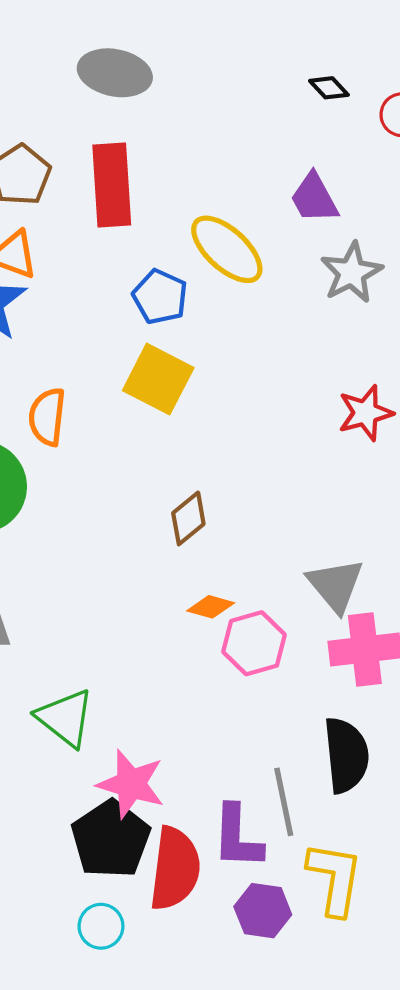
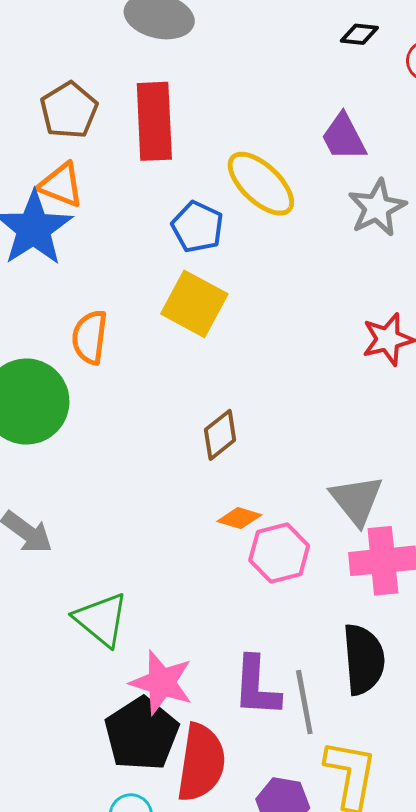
black diamond: (329, 88) -> (359, 34), turned -42
purple L-shape: (237, 837) -> (257, 686), moved

